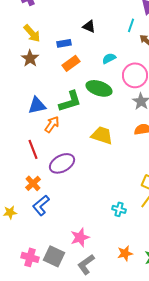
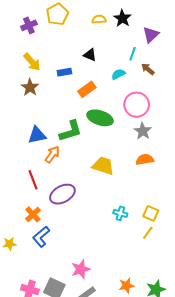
cyan semicircle: (109, 58) -> (118, 74), moved
orange rectangle: (71, 63) -> (87, 89), moved
cyan cross: (119, 209) -> (120, 213), moved

